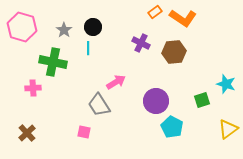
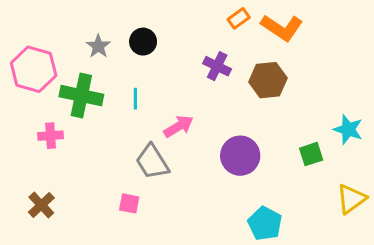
pink hexagon: (22, 27) -> (34, 69), moved
cyan line: (88, 48) -> (135, 99), moved
cyan pentagon: (172, 127) -> (265, 224), moved

